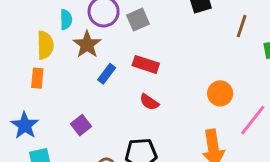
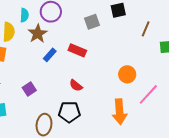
gray square: (138, 20) -> (92, 22), moved
red semicircle: (149, 102) -> (76, 85), moved

